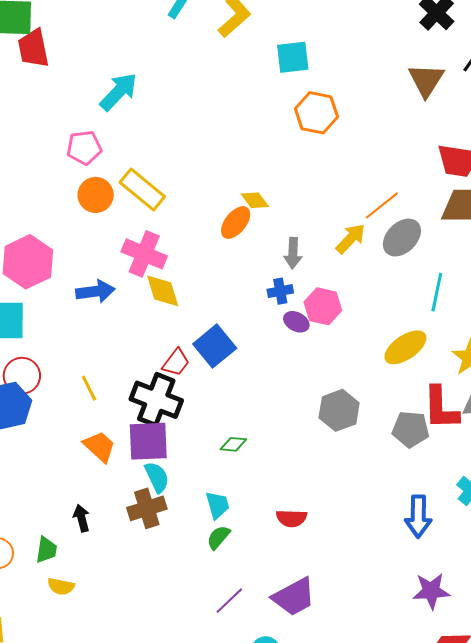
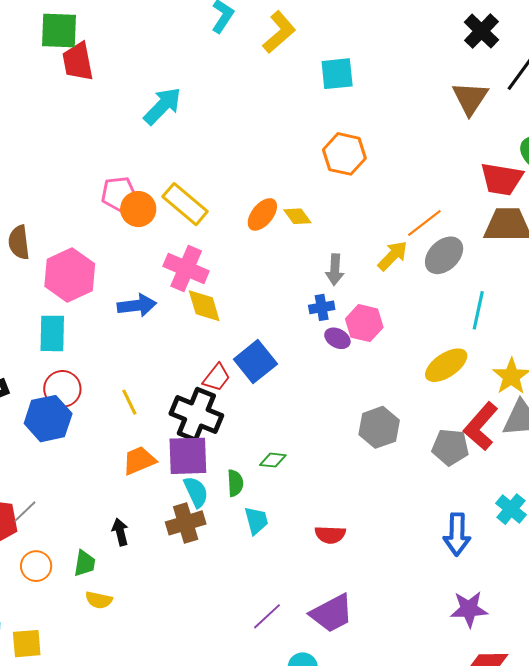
orange hexagon: (316, 113) -> (344, 154), moved
pink pentagon: (84, 148) -> (119, 194), moved
orange ellipse: (236, 223) -> (262, 214), moved
red L-shape: (441, 408) -> (481, 426), turned 42
orange trapezoid: (100, 447) -> (139, 461), turned -66
green semicircle: (218, 537) -> (235, 483), moved, turned 136

